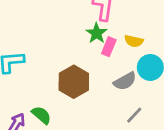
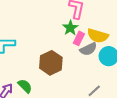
yellow semicircle: (134, 41) -> (98, 36), size x1.5
gray semicircle: (125, 81) -> (88, 49), moved

